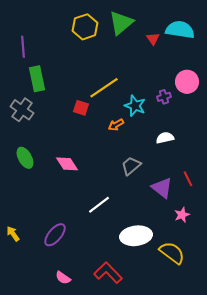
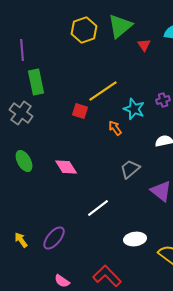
red triangle: (153, 39) -> (144, 45), moved
orange arrow: (116, 125) -> (115, 128), turned 84
yellow arrow: (13, 234) -> (21, 240), moved
white ellipse: (136, 236) -> (135, 239), size x0.7

